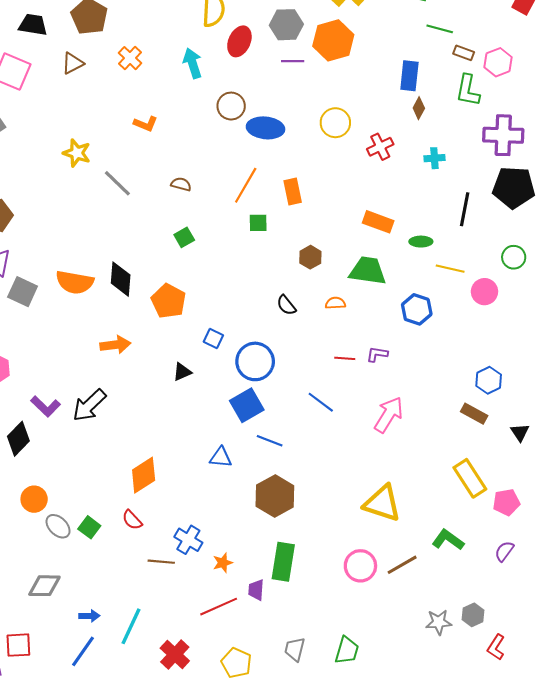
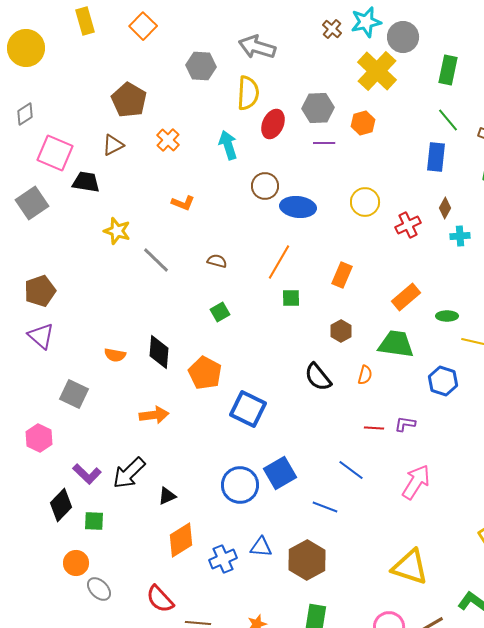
black trapezoid: (33, 25) -> (86, 182), moved
green line: (440, 29) -> (448, 120), moved, turned 35
orange hexagon: (333, 40) -> (363, 123), size x0.6
brown diamond: (419, 108) -> (445, 208), moved
orange rectangle: (293, 192) -> (342, 275), moved, turned 35
orange rectangle: (378, 222) -> (406, 297), turned -60
orange semicircle: (75, 282) -> (115, 355), size x0.6
gray square: (23, 292) -> (74, 394), moved
orange semicircle: (335, 303) -> (365, 375), turned 108
black semicircle: (286, 305) -> (318, 377), size x1.4
blue square: (213, 339) -> (248, 409), size x1.8
blue circle: (255, 361) -> (240, 485), moved
black triangle: (182, 372) -> (167, 496), moved
blue line: (270, 441) -> (325, 507), moved
blue triangle: (221, 457) -> (261, 547), moved
red semicircle: (132, 520) -> (160, 599), moved, size x1.4
green square: (89, 527) -> (94, 521), moved, turned -35
blue cross: (188, 540) -> (223, 559), moved, turned 36

